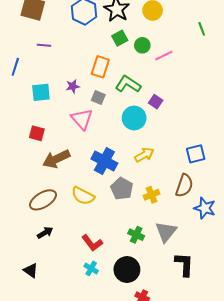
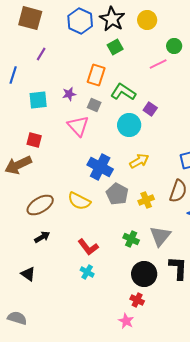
purple line: (44, 45) -> (41, 54), turned -64
green circle: (142, 45) -> (174, 46), moved
brown arrow: (56, 159) -> (18, 165), moved
black circle: (127, 270) -> (144, 274), moved

